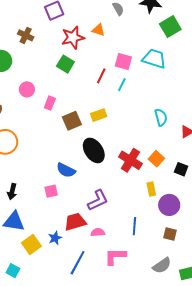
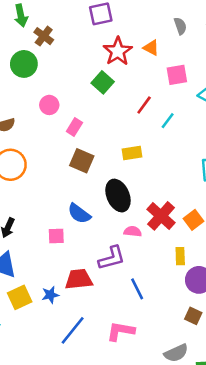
brown cross: (26, 35) -> (44, 36), moved
red star: (73, 38) -> (118, 51), turned -30
pink square: (123, 61) -> (177, 75), moved, turned -36
brown square: (72, 121) -> (82, 161), moved, turned 36
blue line: (134, 226) -> (137, 289), moved, turned -42
pink semicircle: (98, 232) -> (133, 231), moved

